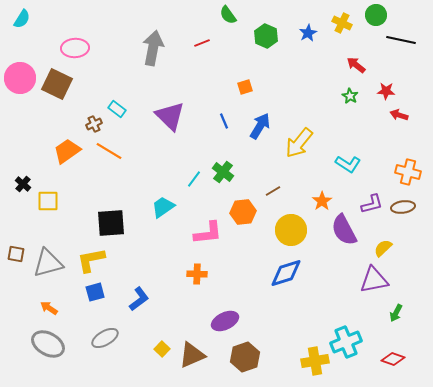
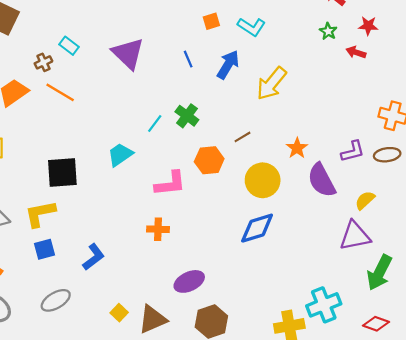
red arrow: (399, 115) -> (356, 52), moved
cyan L-shape: (348, 164) -> (251, 27), moved
green arrow: (396, 313) -> (379, 273), size x1.8

